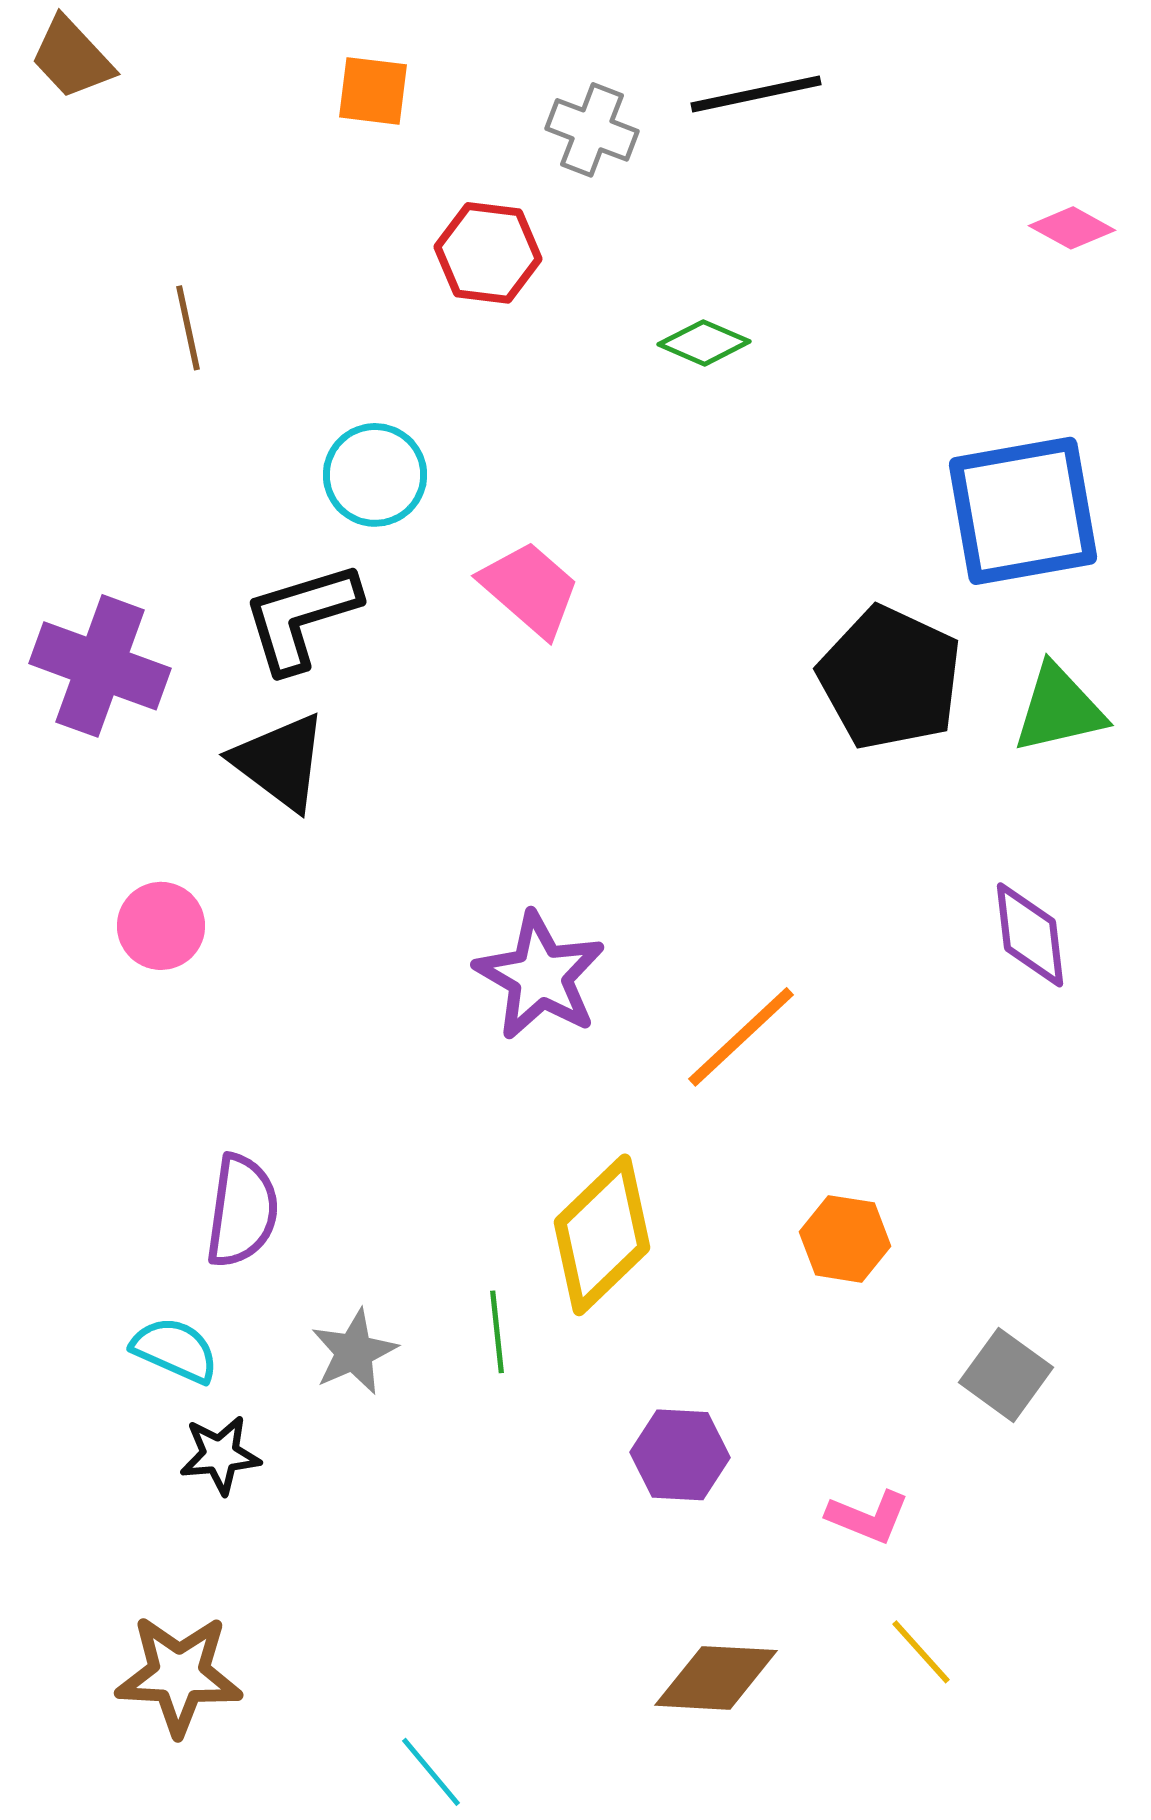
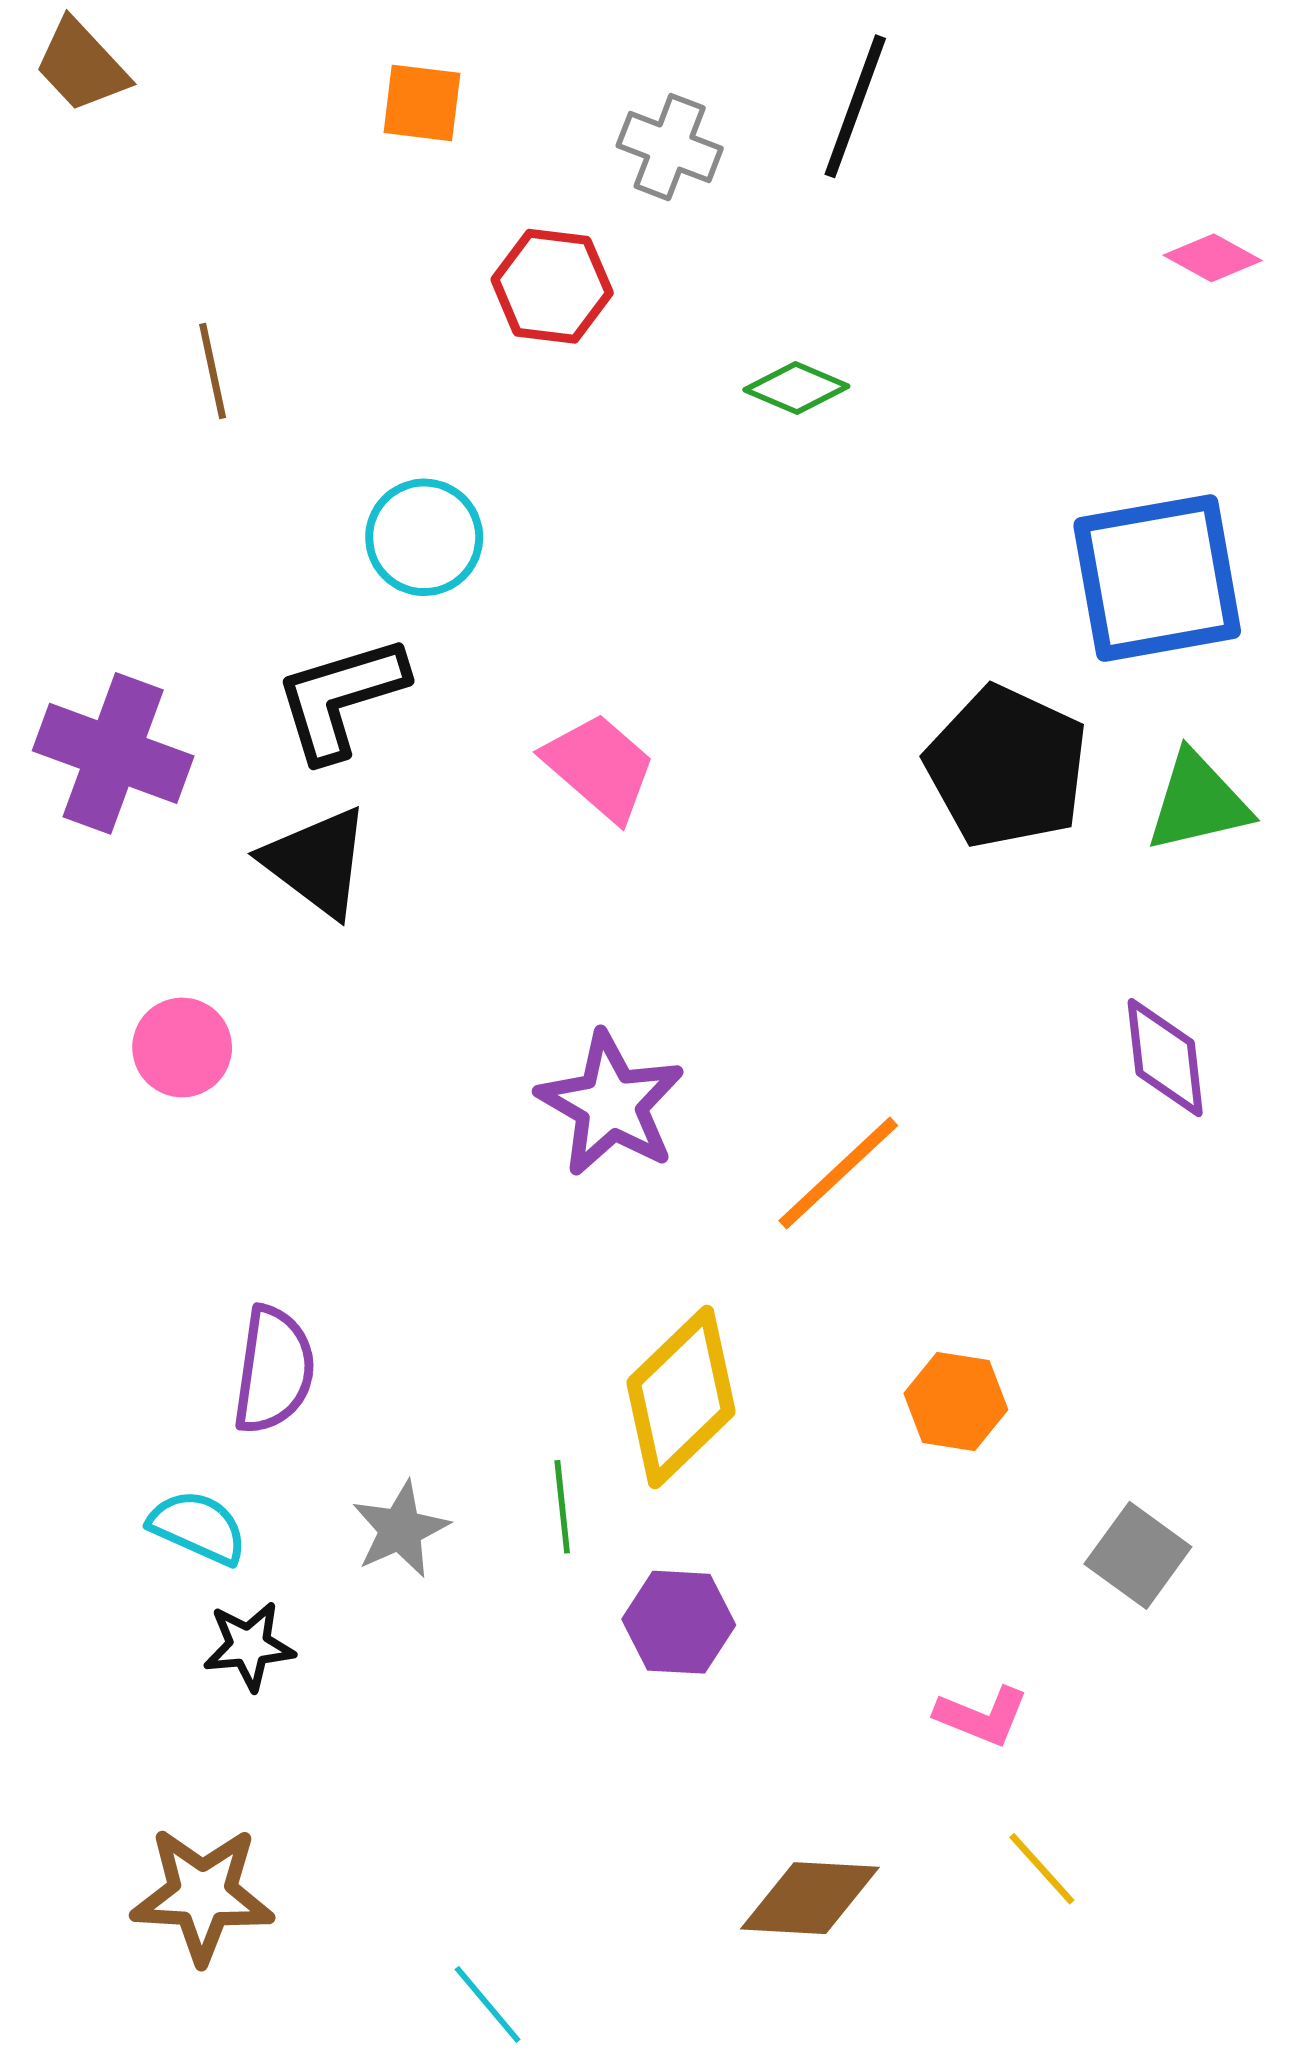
black line: (756, 94) -> (855, 106), turned -58
pink trapezoid: (530, 589) -> (600, 767), moved
purple hexagon: (680, 1455) -> (679, 1622), moved

